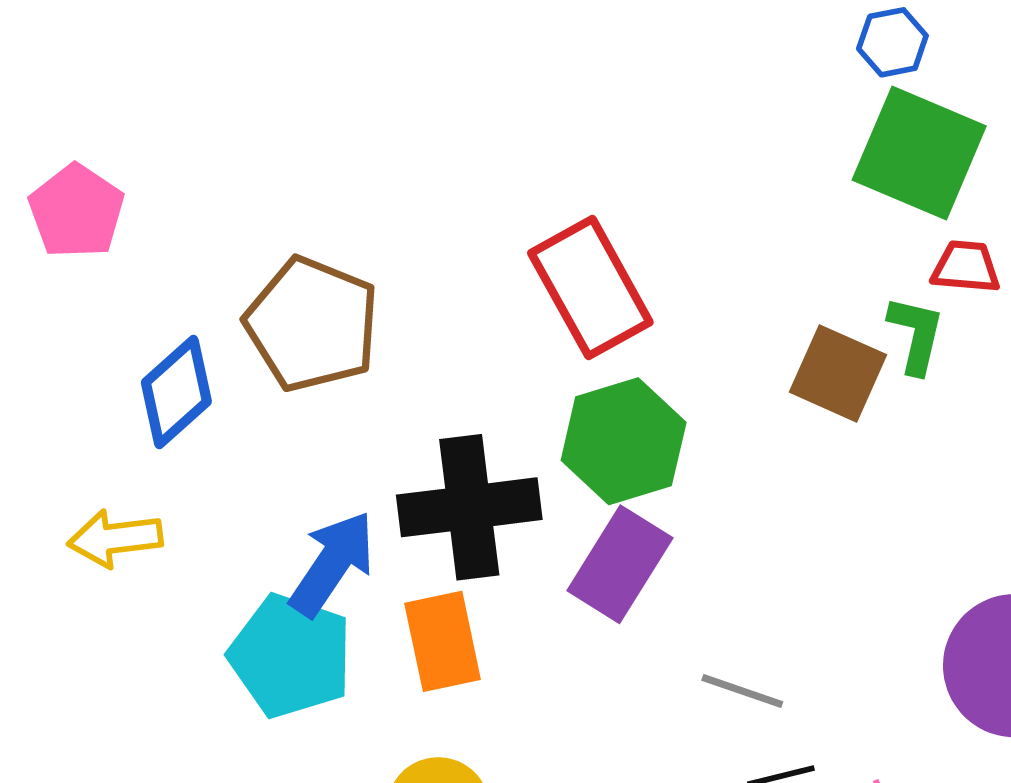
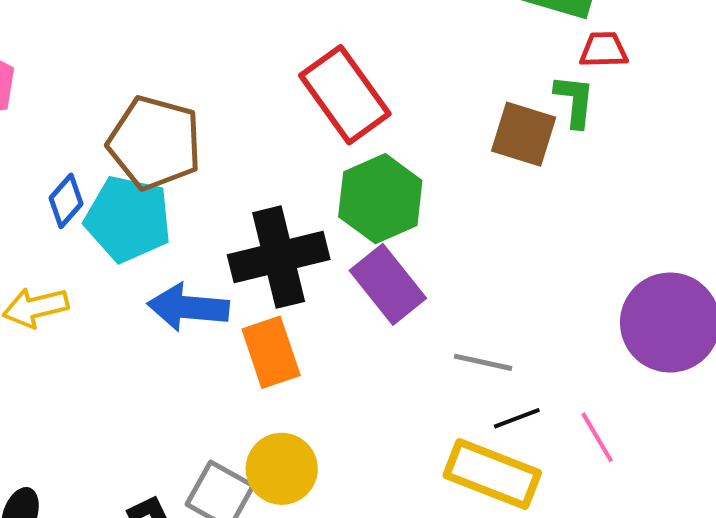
blue diamond: (176, 392) -> (66, 201), size x0.7
blue arrow: (332, 564) -> (188, 307), turned -112
purple rectangle: (620, 564) -> (388, 284), turned -64
cyan pentagon: (291, 656) -> (128, 219), moved

